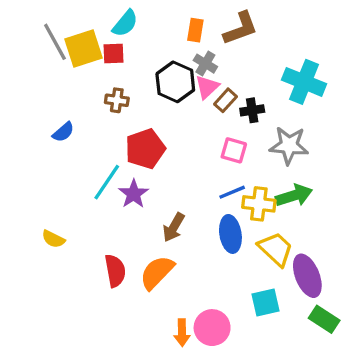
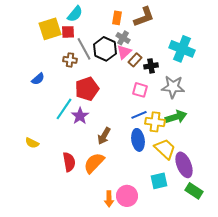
gray line: (55, 42) -> (84, 49), moved

